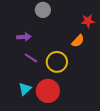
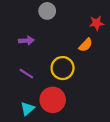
purple line: (31, 58) -> (26, 74), moved
cyan triangle: (25, 89) -> (27, 109), moved

